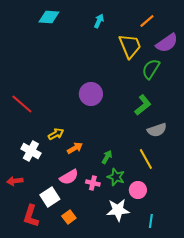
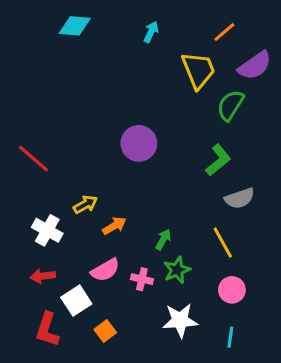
green star: (116, 177) -> (177, 270), turned 30
red arrow: (15, 181) -> (43, 276), moved
pink circle: (138, 190) -> (232, 290), moved

